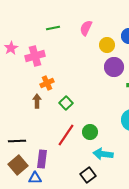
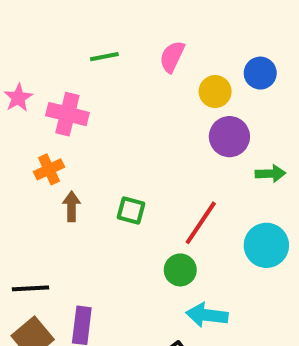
pink cross: (35, 56) -> (67, 114), turned 30
orange cross: (47, 83) -> (49, 169), moved
green square: (66, 103) -> (131, 210), turned -32
red line: (66, 135) -> (201, 223), moved

